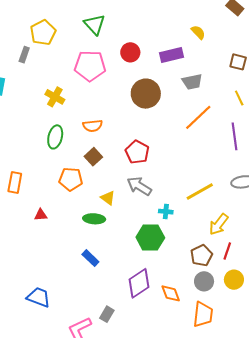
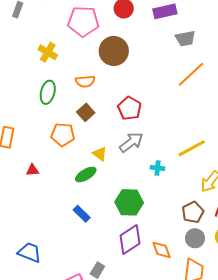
brown circle: (146, 94) -> (114, 51), moved
gray arrow: (139, 186) -> (131, 142), turned 110
green ellipse: (94, 219) -> (86, 175), turned -35
green hexagon: (150, 237) -> (129, 202), moved

